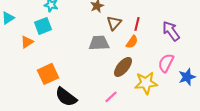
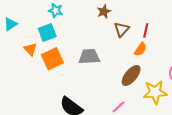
orange triangle: (27, 42) -> (30, 49), turned -40
gray trapezoid: (99, 43) -> (89, 57), moved
orange square: (48, 74) -> (52, 59), moved

